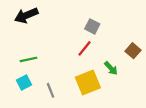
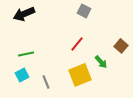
gray square: (92, 26) -> (84, 11), moved

